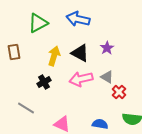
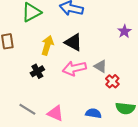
purple star: (107, 48) -> (124, 31), moved
gray line: (26, 108) -> (27, 109), moved

